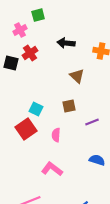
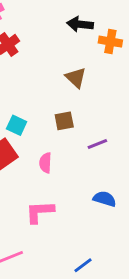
black arrow: (66, 43) -> (80, 24), moved
pink L-shape: (52, 169) -> (40, 212), turned -40

